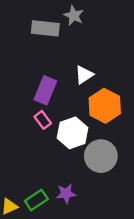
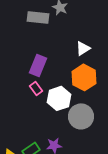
white triangle: (84, 75) -> (83, 48), moved

